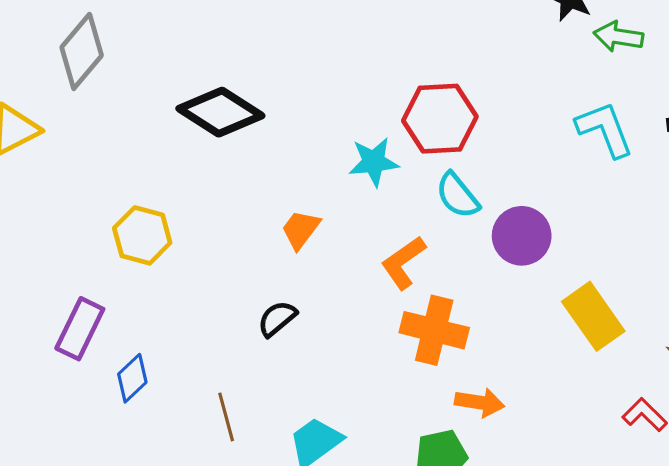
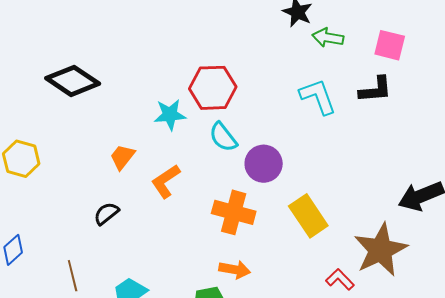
orange L-shape: (403, 263) -> (166, 181), moved
orange cross: (434, 330) -> (234, 212), moved

